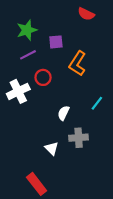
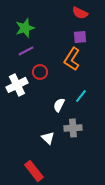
purple square: (56, 42) -> (80, 37), moved
cyan line: (97, 103) -> (81, 96), moved

